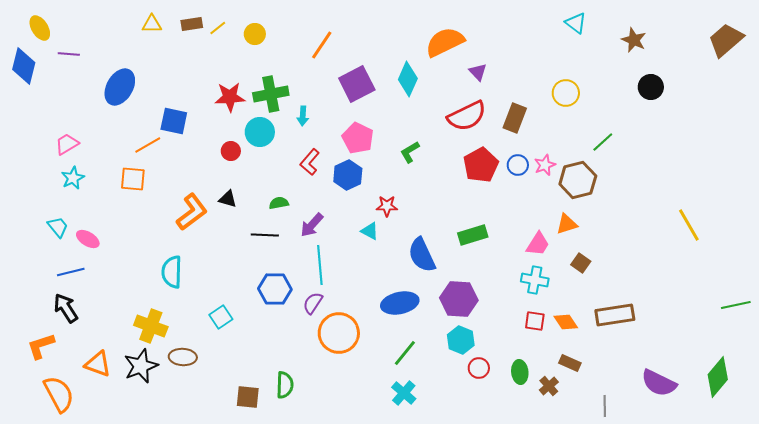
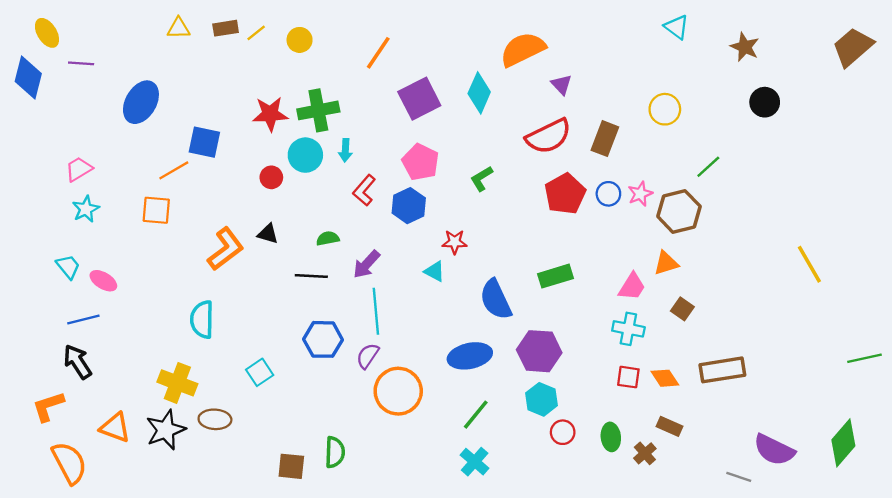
cyan arrow: (303, 116) -> (345, 150), moved
gray line: (605, 406) -> (739, 477), moved, turned -70

